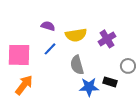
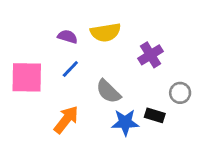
yellow semicircle: (76, 35) -> (106, 32), moved
gray semicircle: (77, 65) -> (108, 91), turned -30
orange arrow: (24, 85) -> (66, 120), moved

